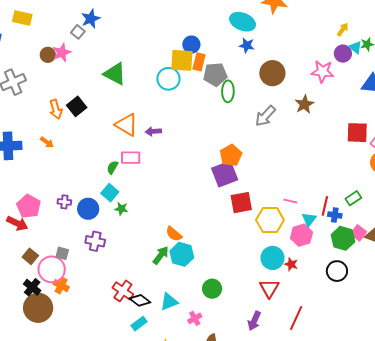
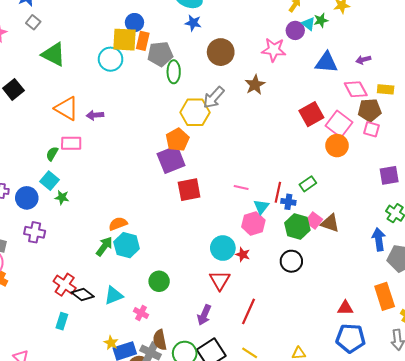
gray square: (78, 32) -> (33, 22), moved
red square: (357, 133) -> (311, 114), turned -30
yellow hexagon: (270, 220) -> (195, 112), moved
orange semicircle: (174, 234) -> (118, 224), turned 120
pink cross: (195, 318) -> (141, 313), turned -32
cyan rectangle: (139, 324) -> (62, 321), moved, turned -35

